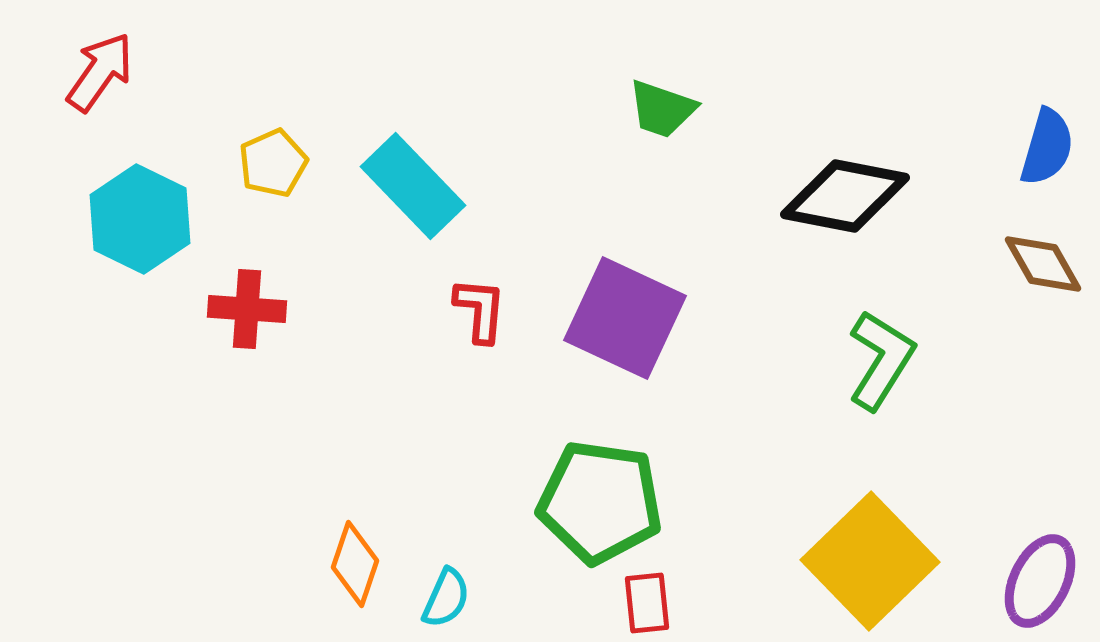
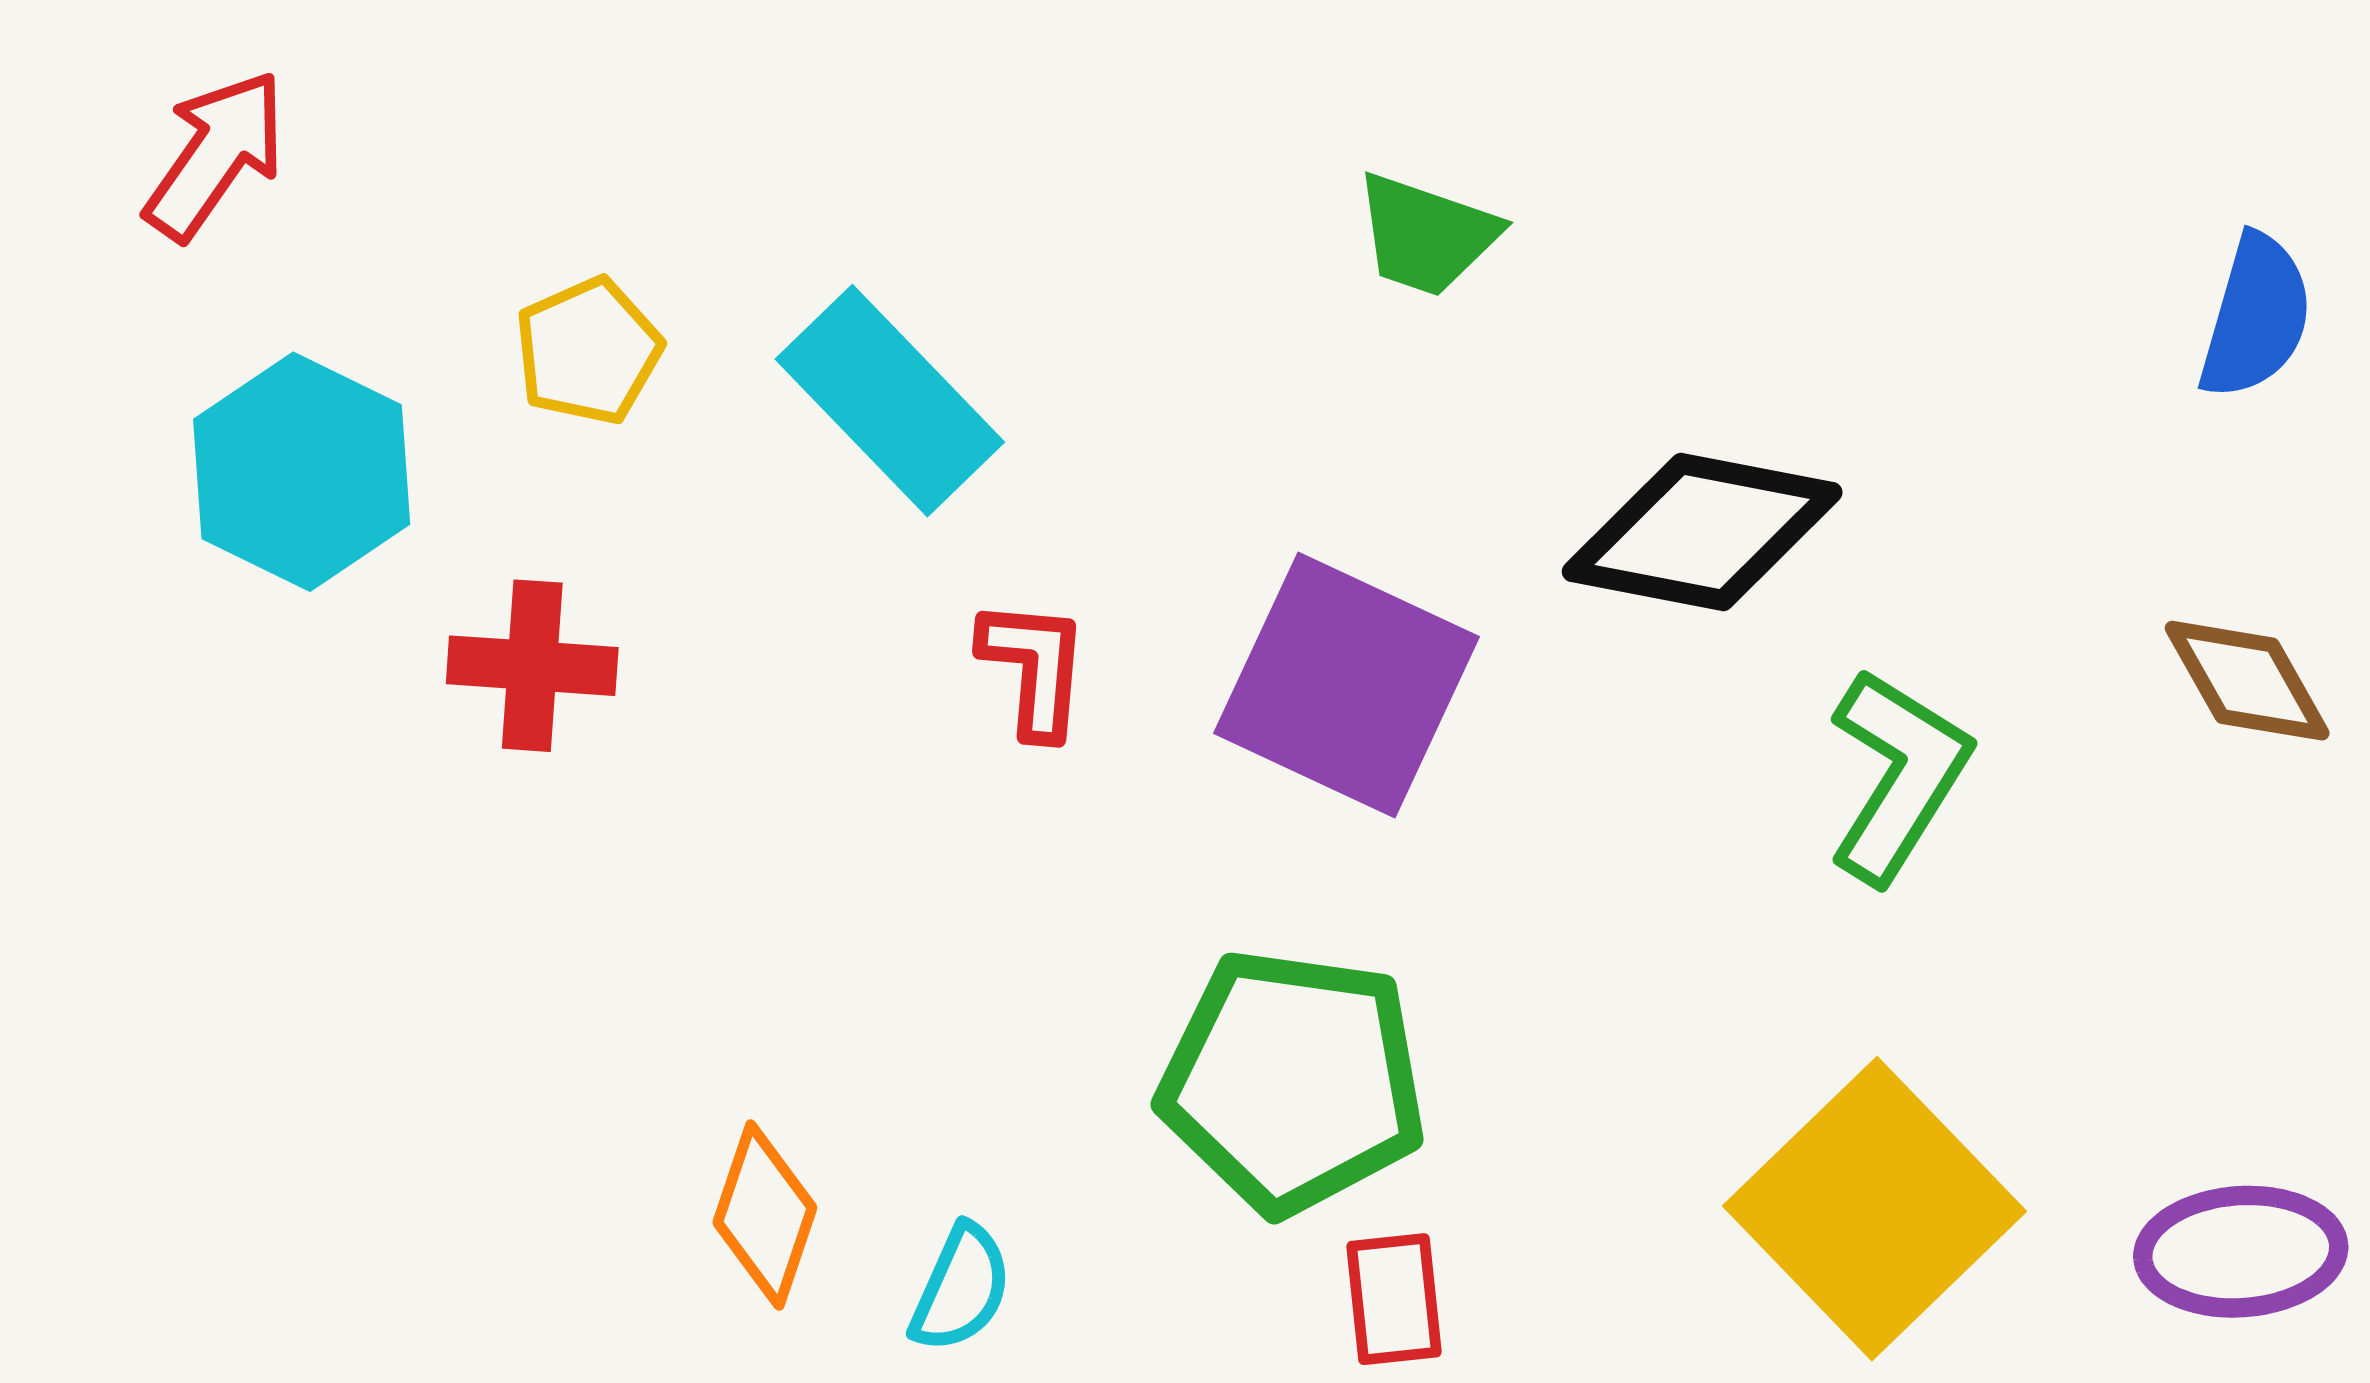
black diamond: (845, 196) -> (1702, 532), moved
brown diamond: (1043, 264) -> (2247, 681), moved
purple ellipse: (1040, 581) -> (2241, 1252), turned 60

